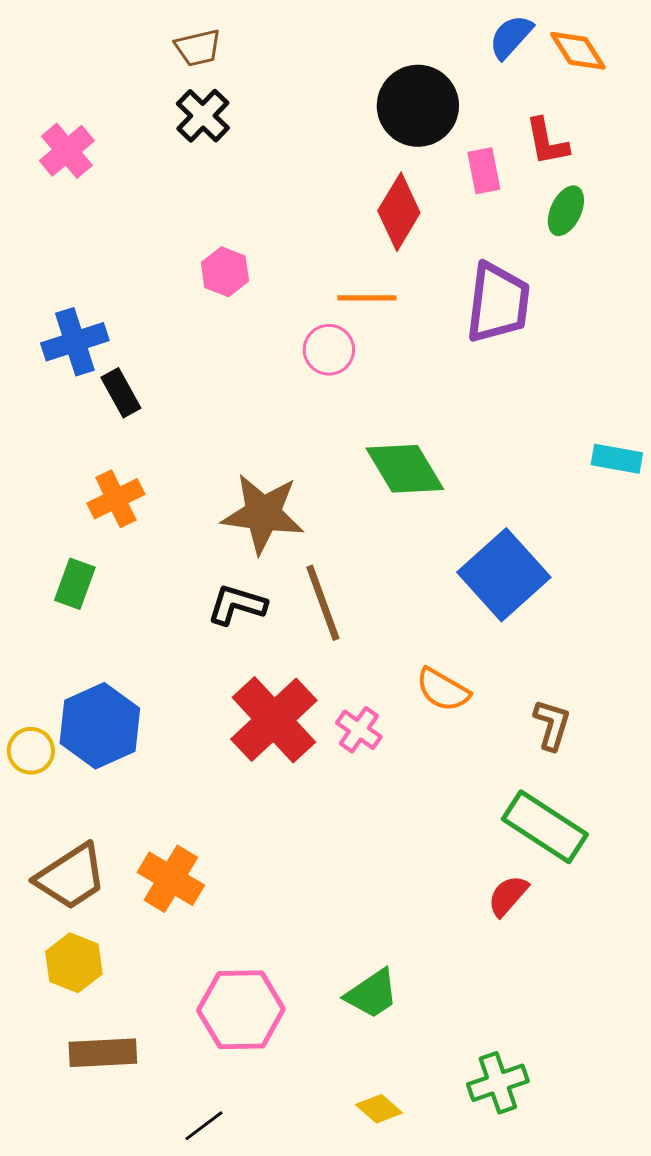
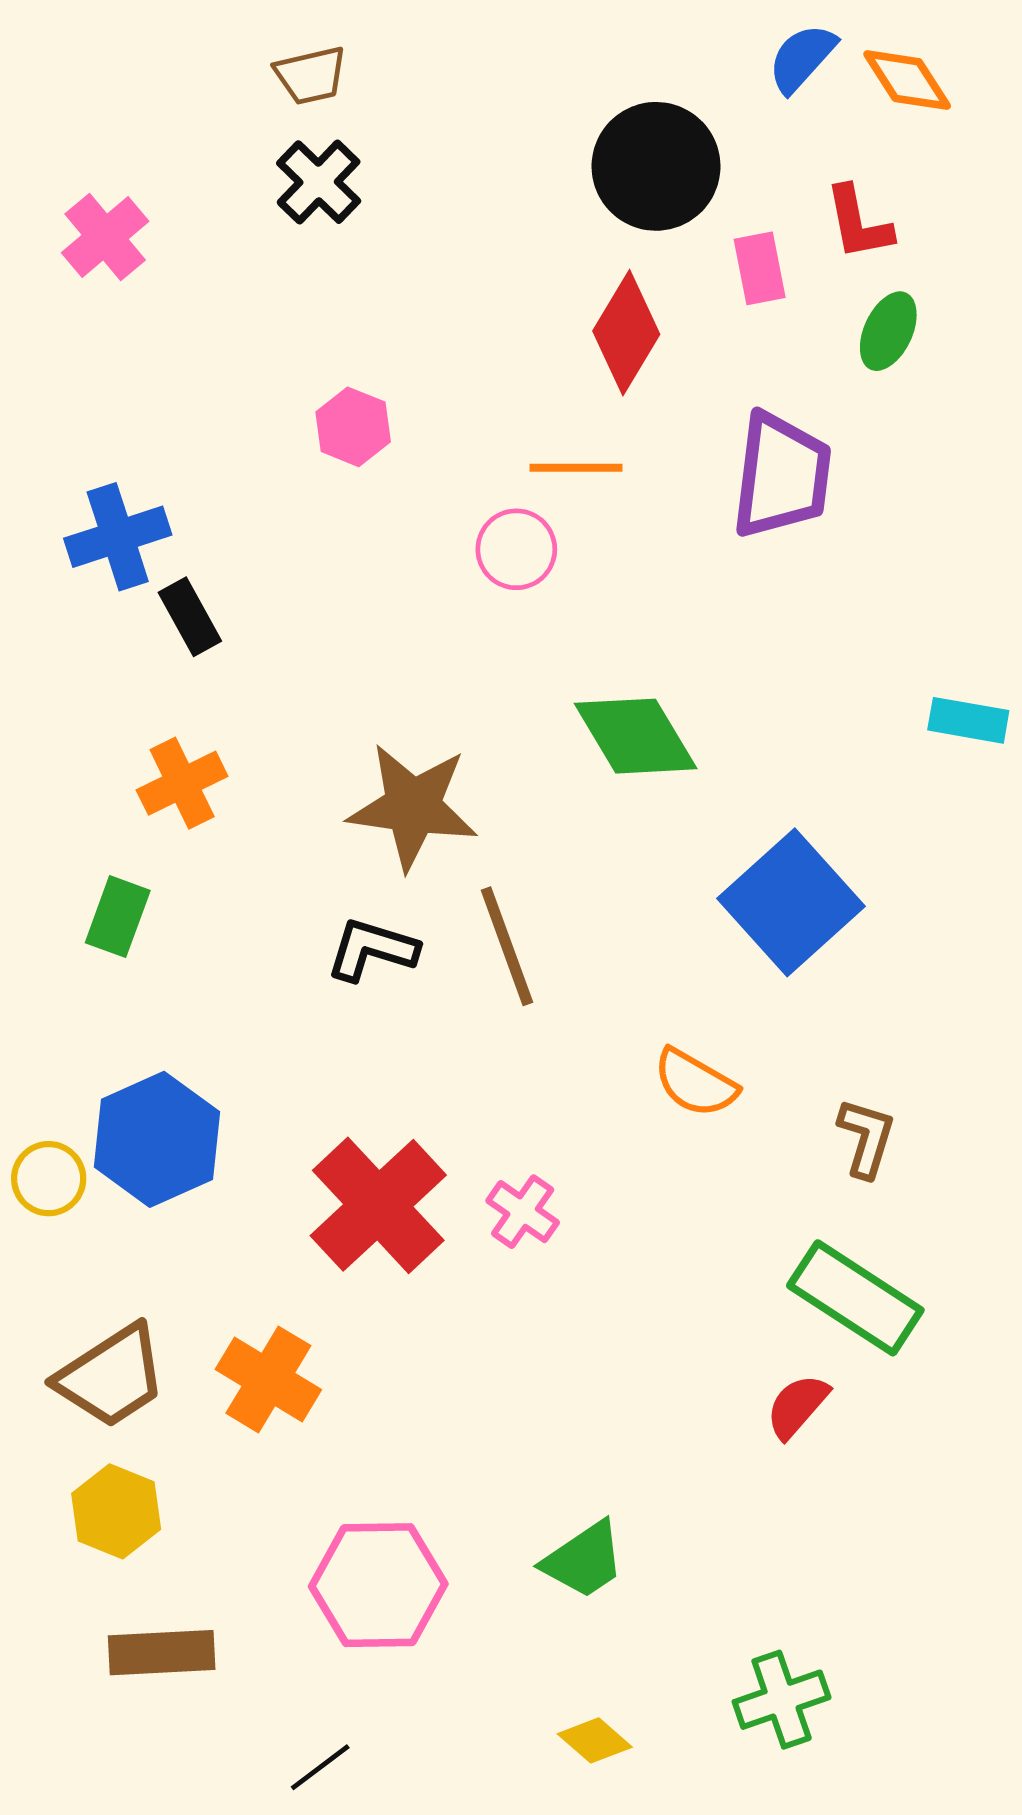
red cross: (274, 720) -> (378, 1205), moved
pink cross: (359, 730) -> (523, 1212), moved

